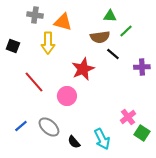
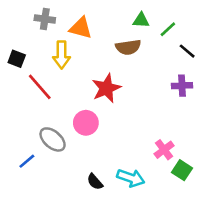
green line: (126, 31) -> (168, 29), moved
black line: (113, 54) -> (187, 51), moved
red line: (34, 82) -> (40, 87), moved
gray ellipse: (49, 127) -> (53, 139), moved
cyan arrow: (102, 139) -> (131, 178), turned -45

